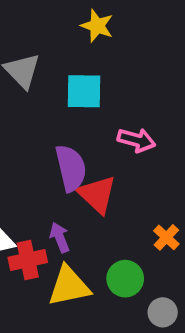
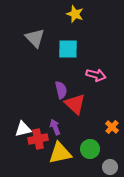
purple semicircle: (71, 168) -> (61, 90), size x0.7

